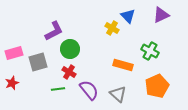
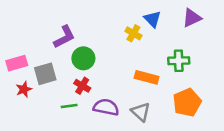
green cross: (150, 51) -> (179, 61), turned -30
red star: (12, 83) -> (24, 89), moved
purple semicircle: (89, 90) -> (106, 107), turned -40

